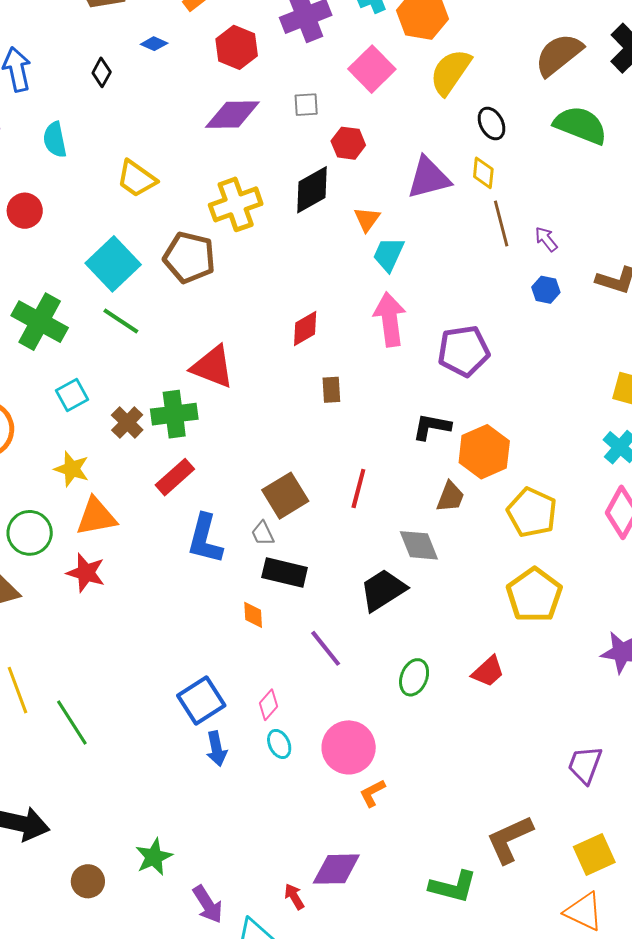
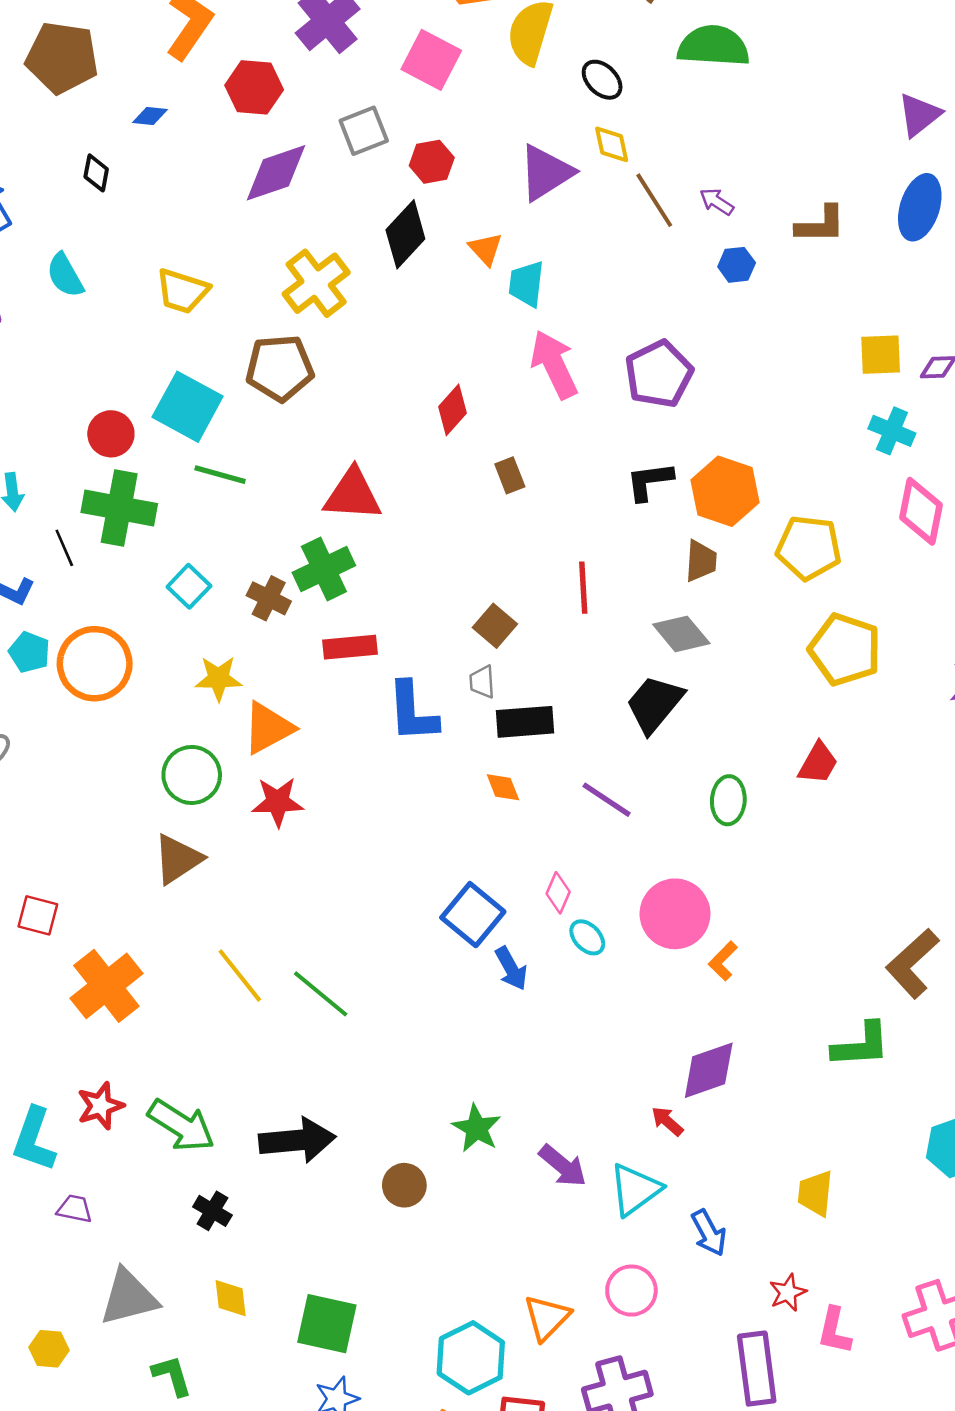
gray square: (306, 105) -> (364, 131), size x1.4
red circle: (25, 211) -> (111, 434), moved
red rectangle: (175, 477) -> (350, 647), turned 54
brown square: (285, 496) -> (495, 626), size x0.7
gray trapezoid: (263, 533) -> (482, 682), turned 40

